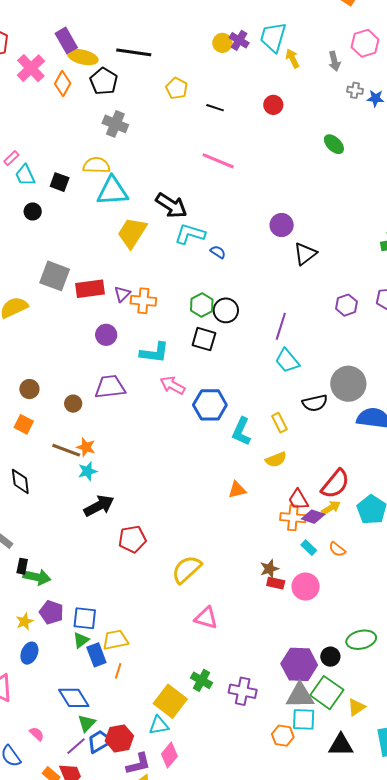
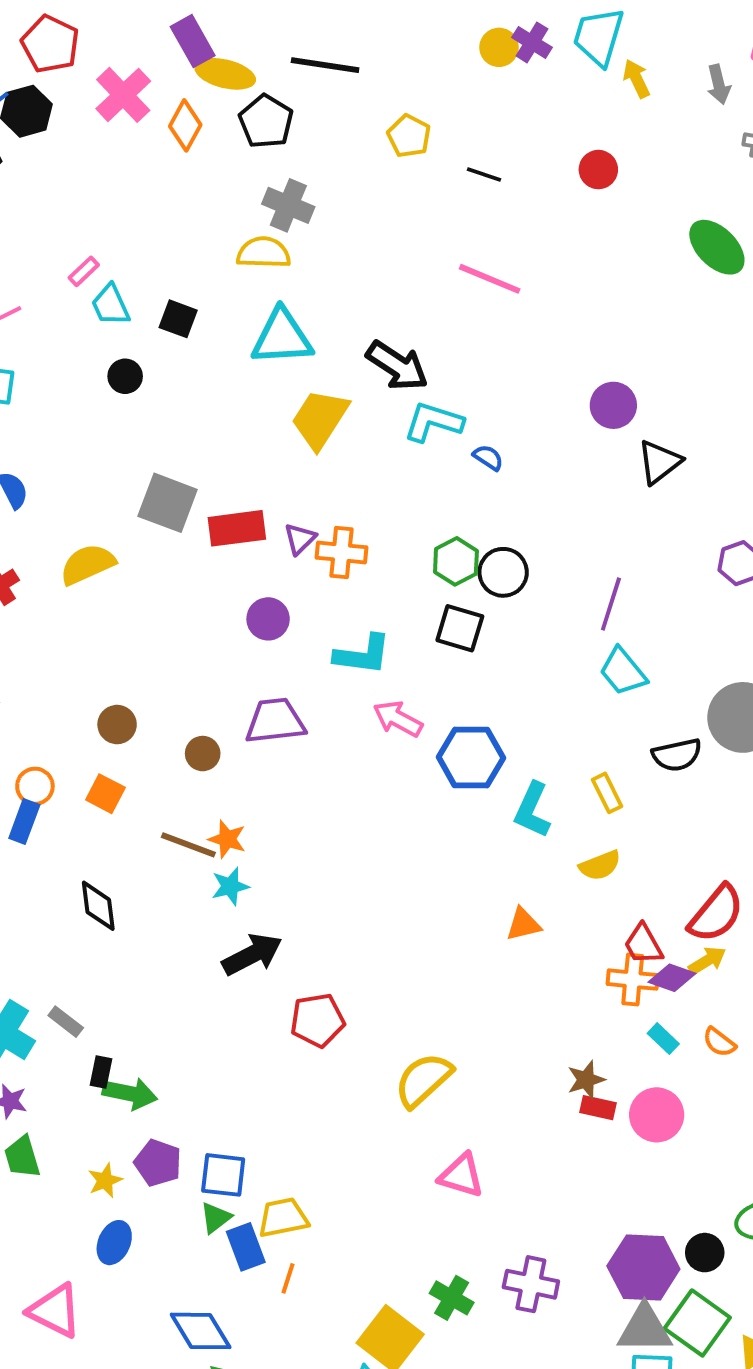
green ellipse: (334, 144) -> (717, 247), size x1.4
yellow semicircle: (96, 165) -> (264, 253), moved
purple cross: (243, 691) -> (531, 1284), moved

